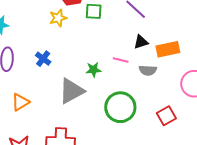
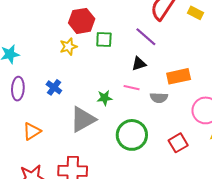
black triangle: (141, 42) -> (139, 64), moved

